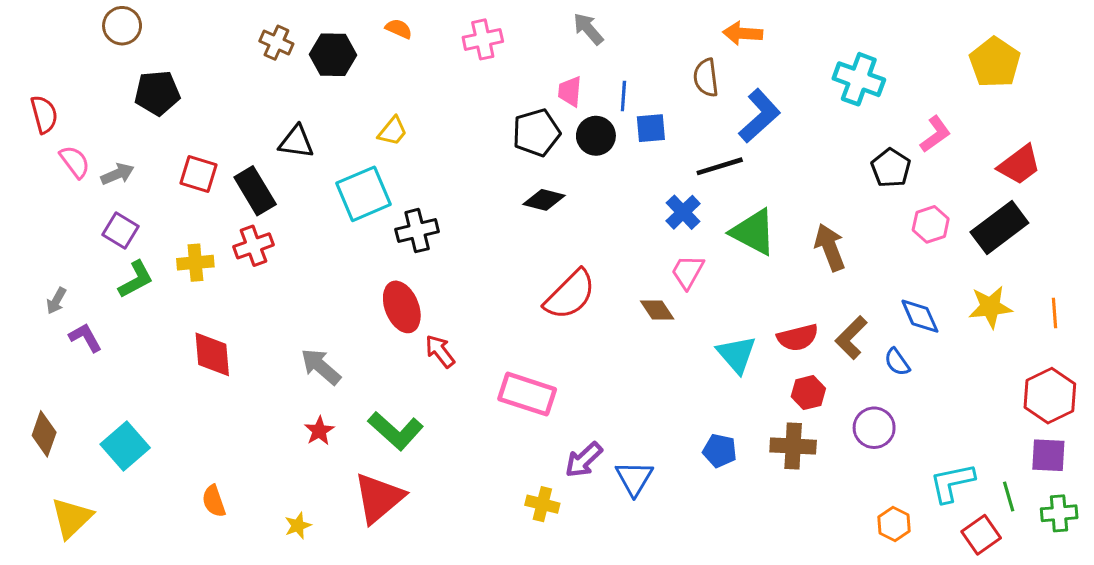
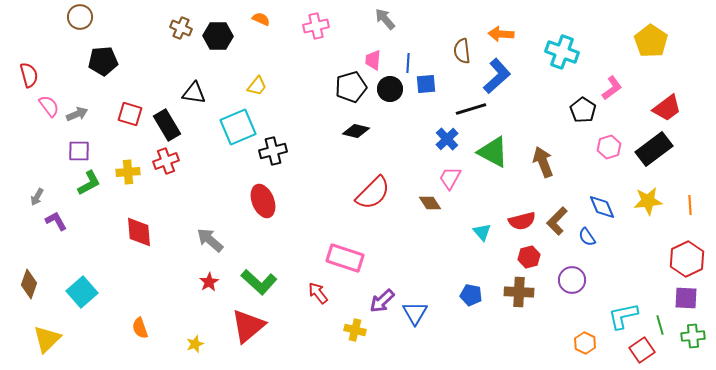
orange arrow: (743, 33) -> (501, 34), moved
purple square: (121, 231) -> (79, 151), turned -30
red arrow: (440, 351) -> (318, 293), moved
cyan triangle: (737, 354) -> (482, 232), size x0.7

